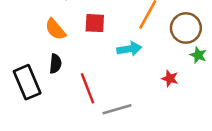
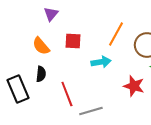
red star: (170, 78) -> (134, 86), size x1.5

